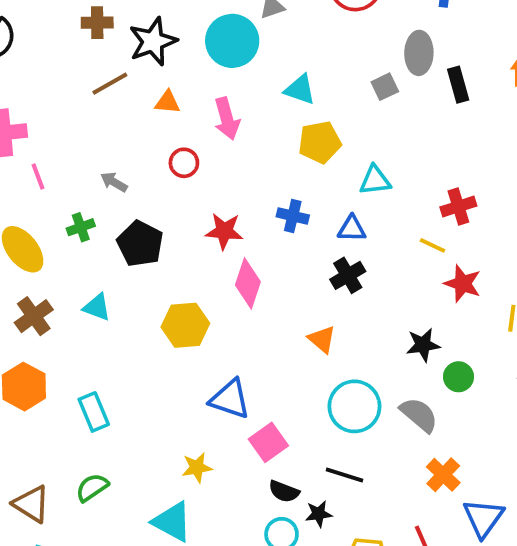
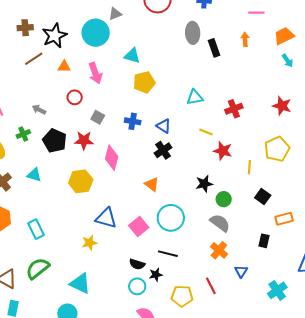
gray square: (385, 87) -> (98, 117), moved, turned -32
cyan triangle: (375, 180) -> (195, 97), moved
red cross: (458, 206) -> (234, 109), moved
blue triangle: (352, 229) -> (164, 126), turned 35
red star: (224, 231) -> (84, 140), moved
gray semicircle: (419, 415) -> (220, 223), moved
pink square: (268, 442) -> (139, 227), moved
yellow star: (197, 467) -> (89, 243), moved
green semicircle: (92, 488) -> (38, 268), size x1.4
blue triangle: (483, 518) -> (241, 271), size x0.6

